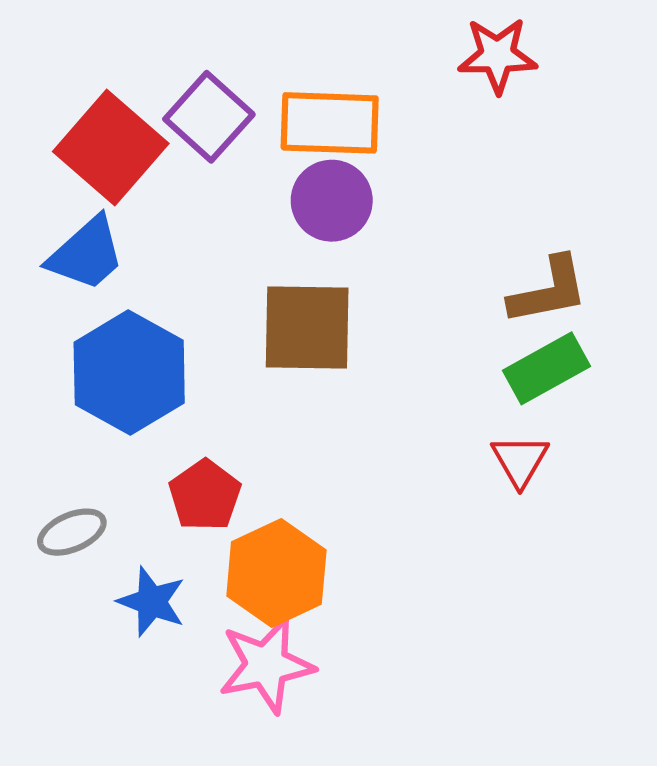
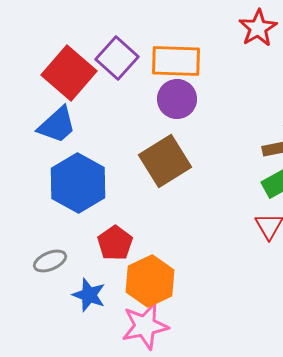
red star: (497, 55) -> (258, 28), turned -30
brown square: (307, 327) -> (165, 161), turned -33

